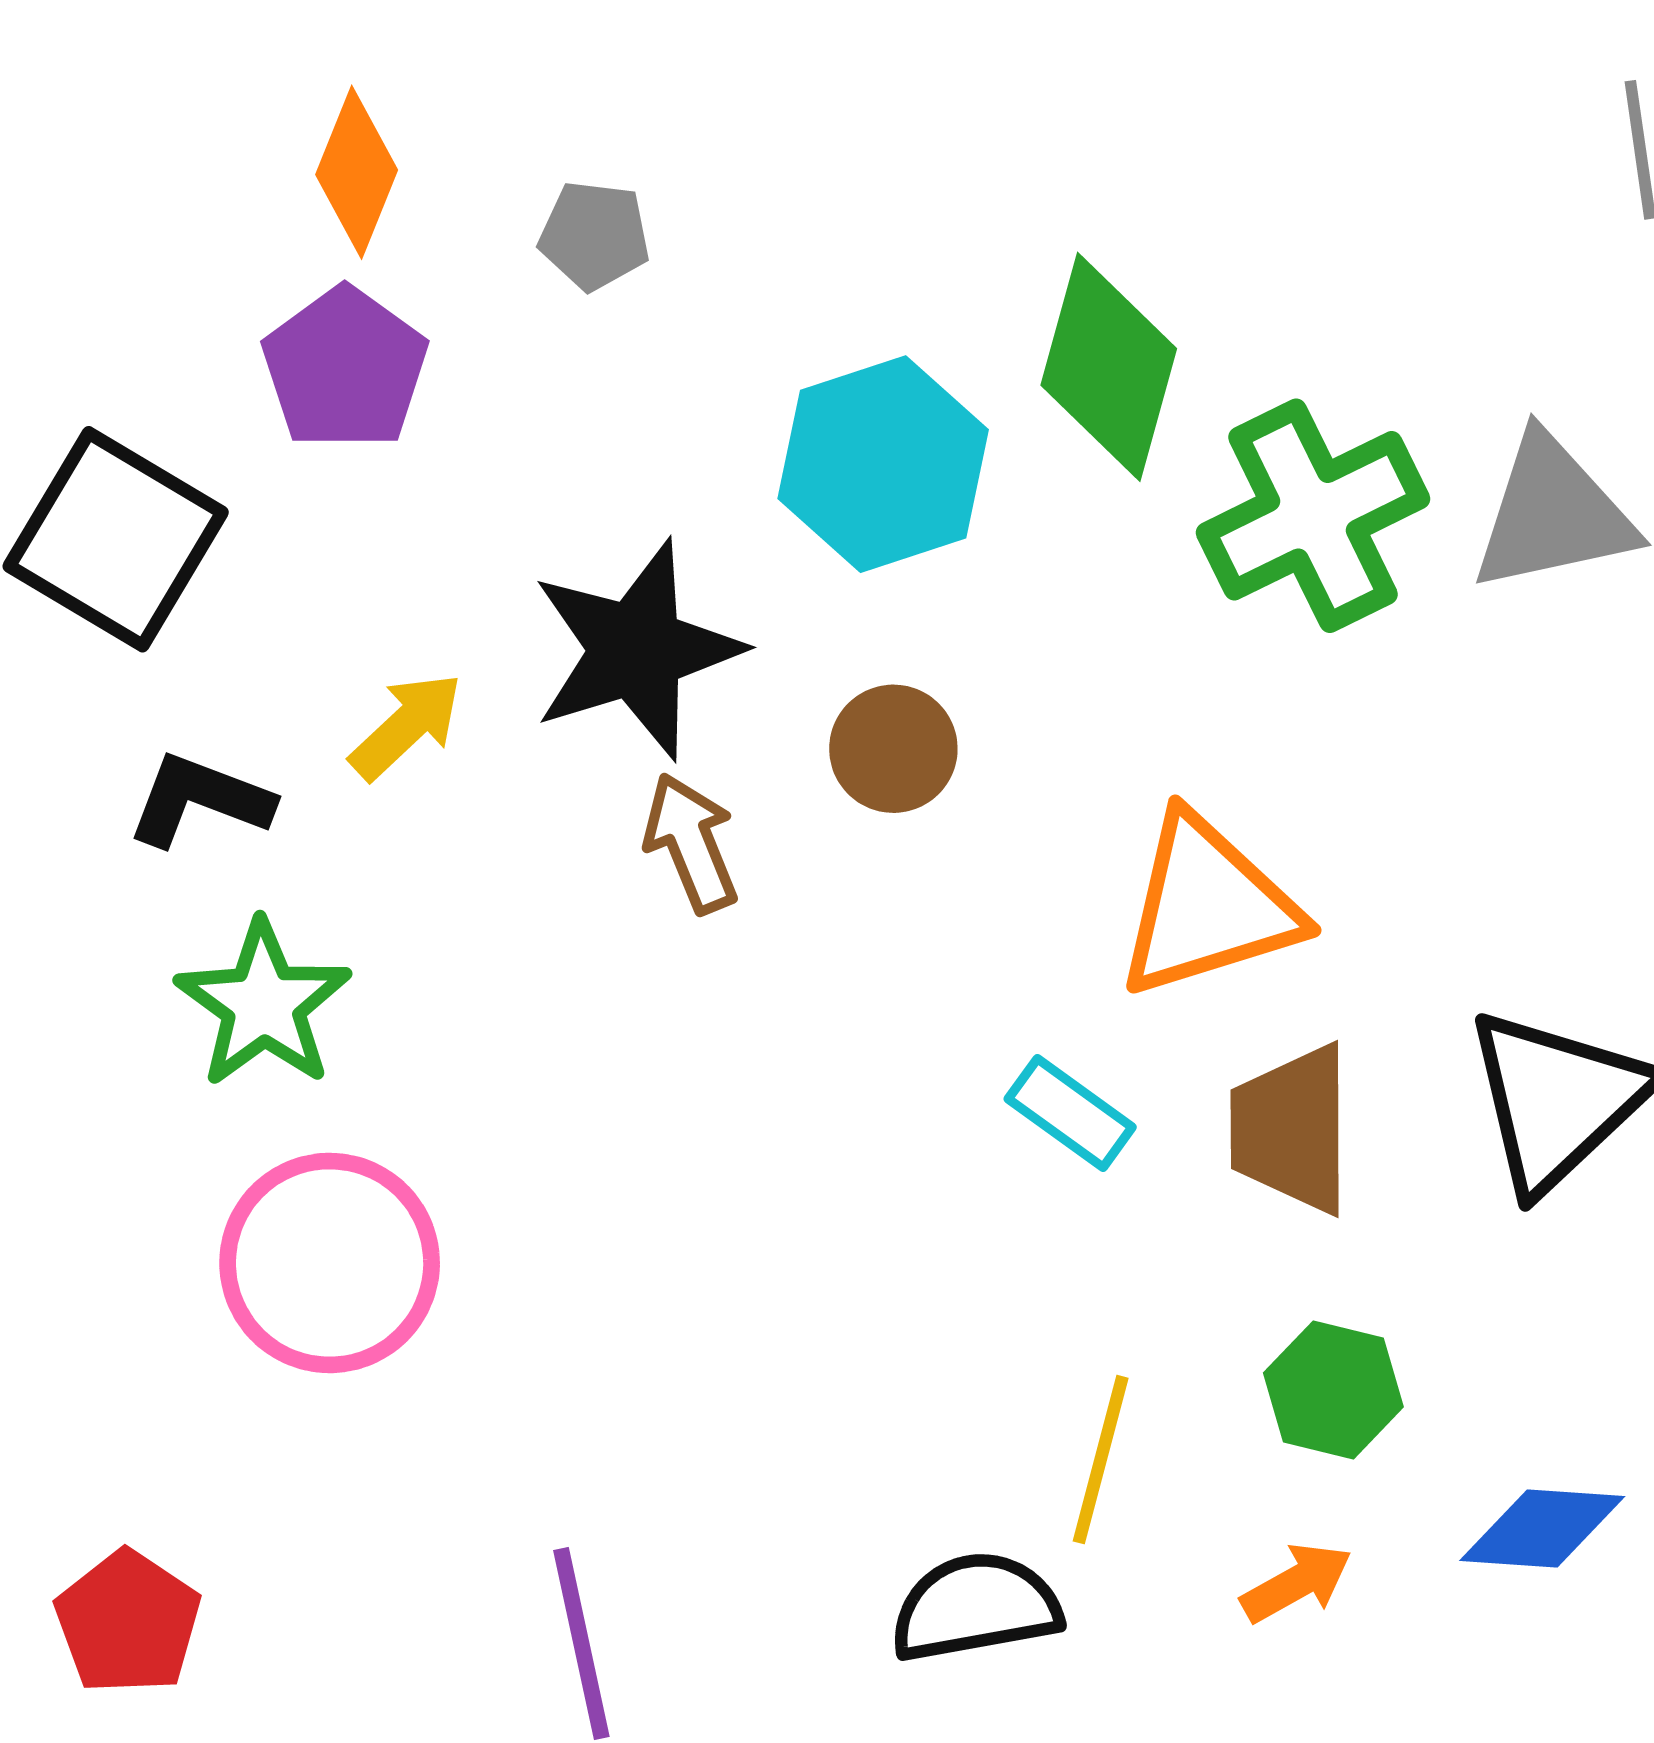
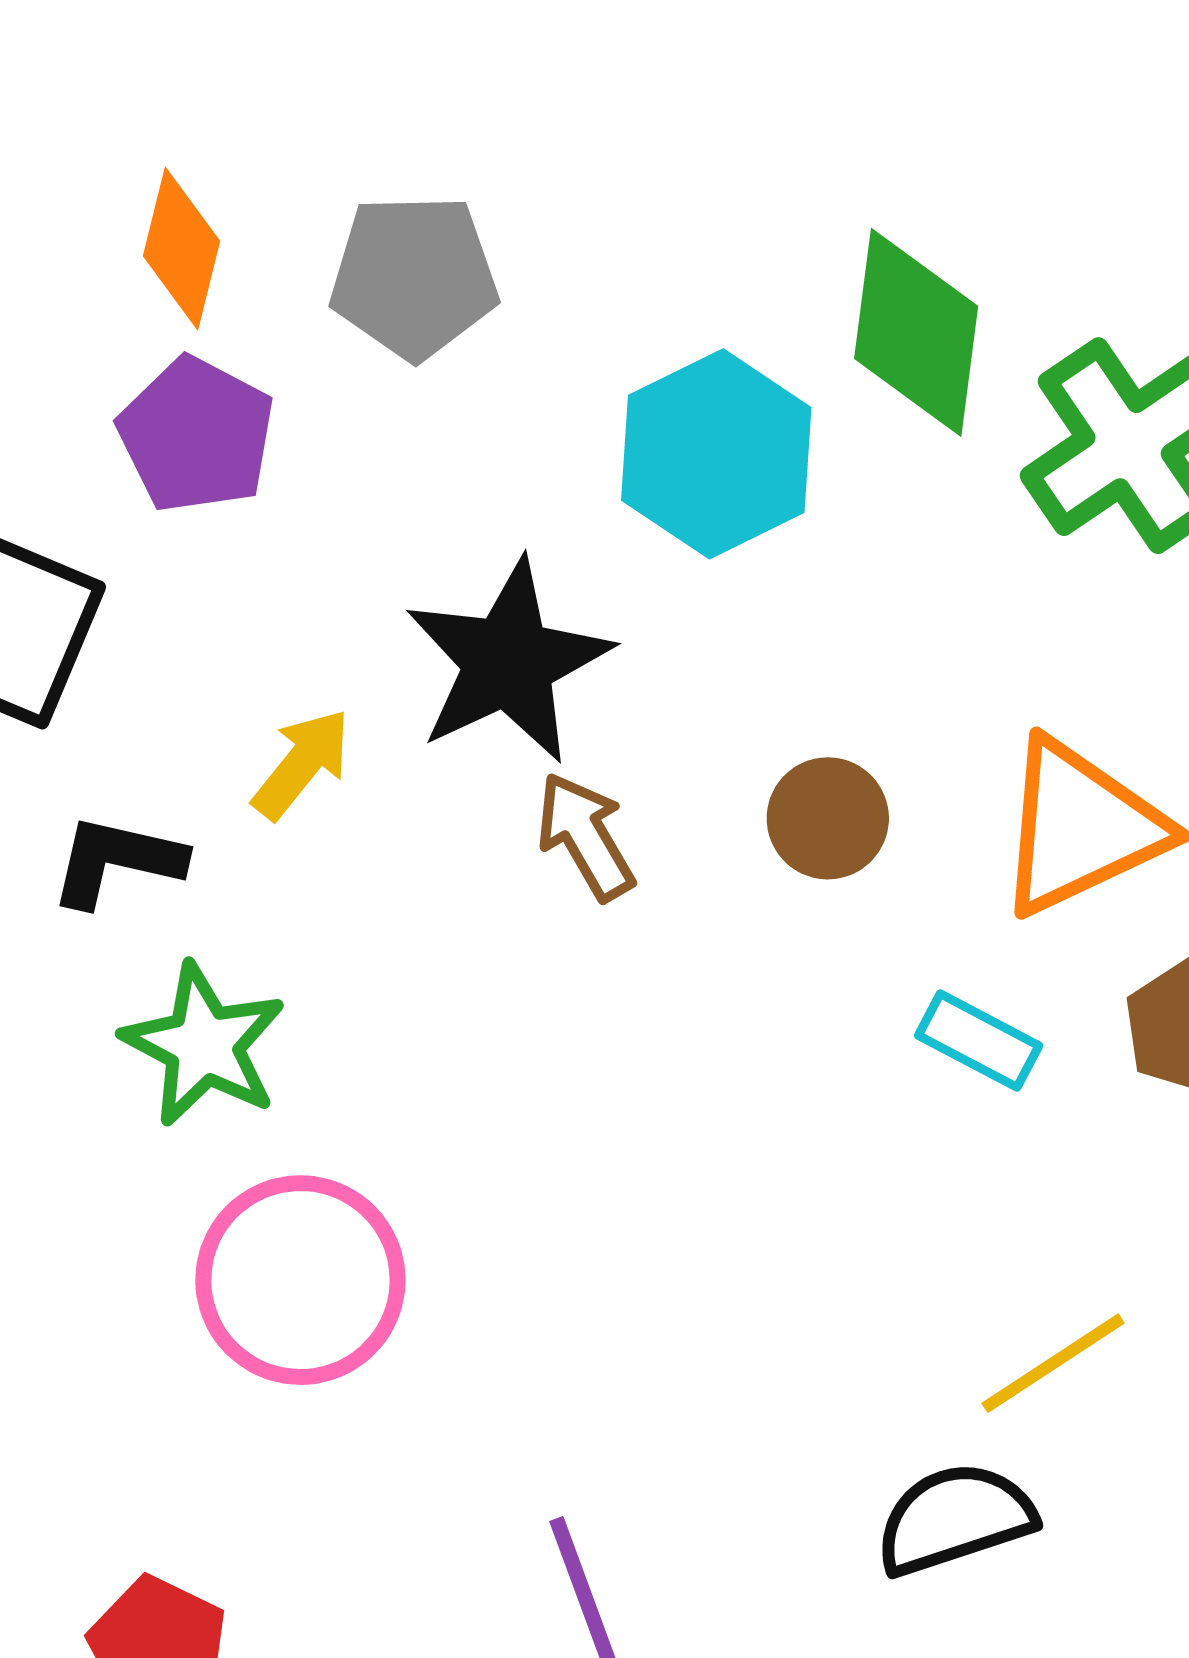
gray pentagon: (594, 235) -> (414, 277), size x1.6
brown circle: (893, 749) -> (828, 818), moved
yellow line: (1101, 1460) -> (1053, 1363), turned 50

